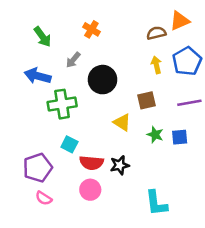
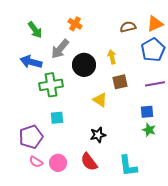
orange triangle: (180, 21) -> (155, 24), moved
gray arrow: (73, 60) -> (60, 49), size x1.5
yellow arrow: (156, 65) -> (112, 57), moved
green star: (155, 135) -> (149, 130), moved
cyan square: (69, 144) -> (57, 118), turned -32
red semicircle: (91, 163) -> (89, 162), moved, turned 48
pink circle: (90, 190) -> (58, 163), moved

